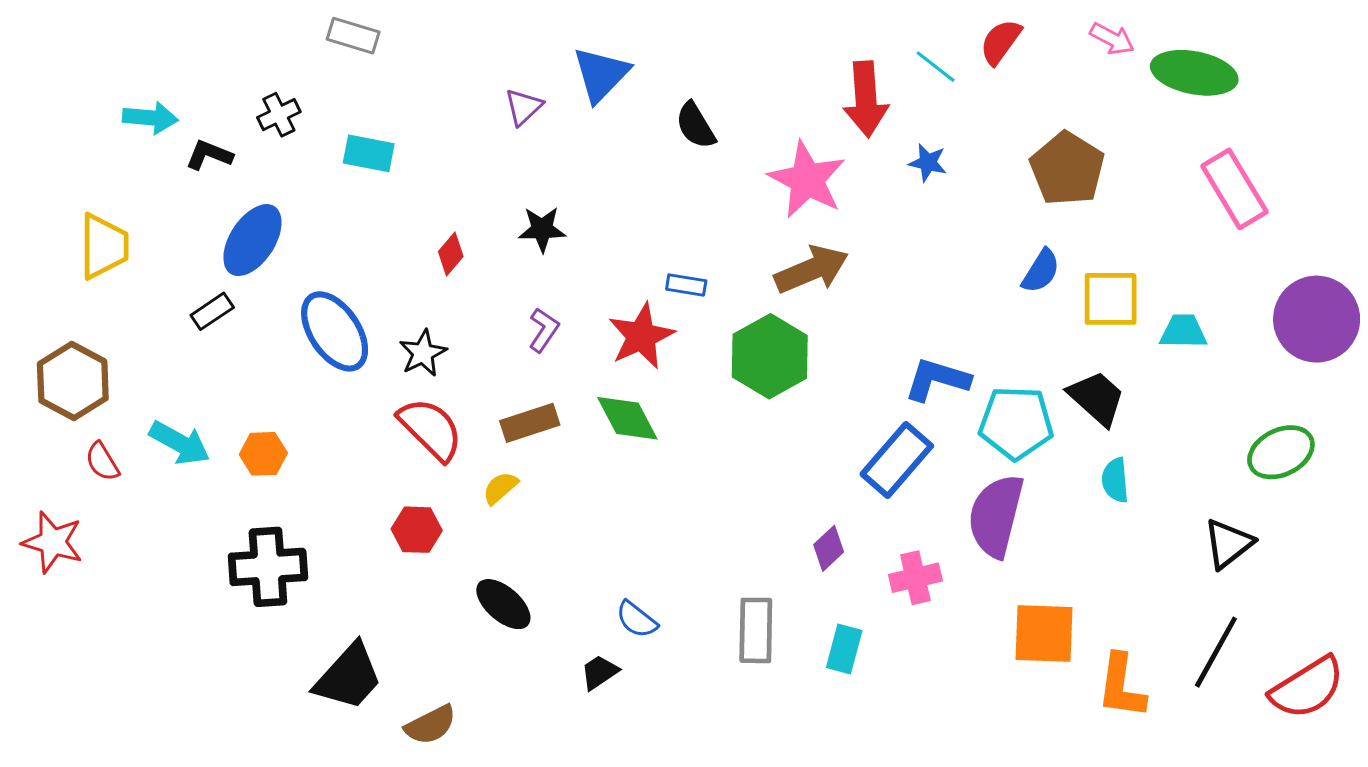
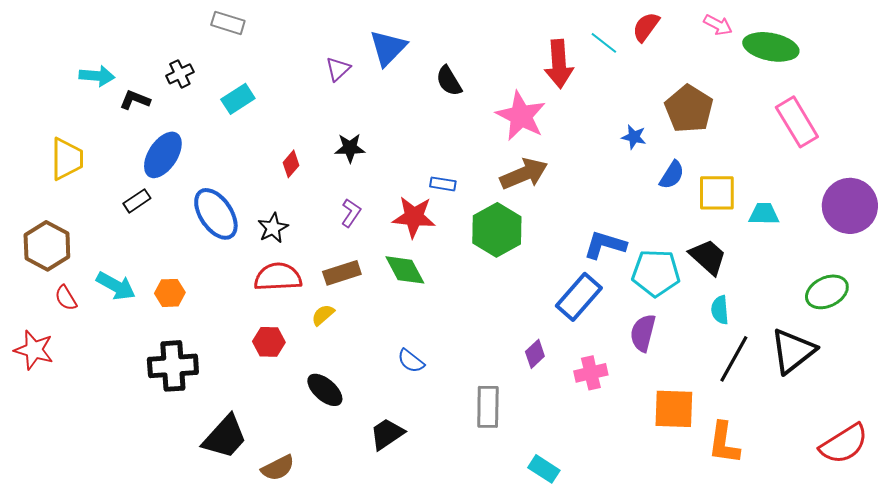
cyan rectangle: (369, 153) -> (238, 99), turned -44
blue star: (928, 163) -> (634, 137), moved
red star: (641, 336) -> (414, 217), turned 30
red semicircle: (431, 429) -> (278, 277), turned -48
purple semicircle: (996, 516) -> (643, 333), size x0.7
black triangle: (1228, 544) -> (793, 351), size x1.4
blue semicircle: (637, 620) -> (411, 361), moved
cyan rectangle: (844, 649) -> (544, 469), moved, turned -72
black line: (1216, 652) -> (734, 359), moved
black trapezoid: (599, 672) -> (387, 434), size x1.4

